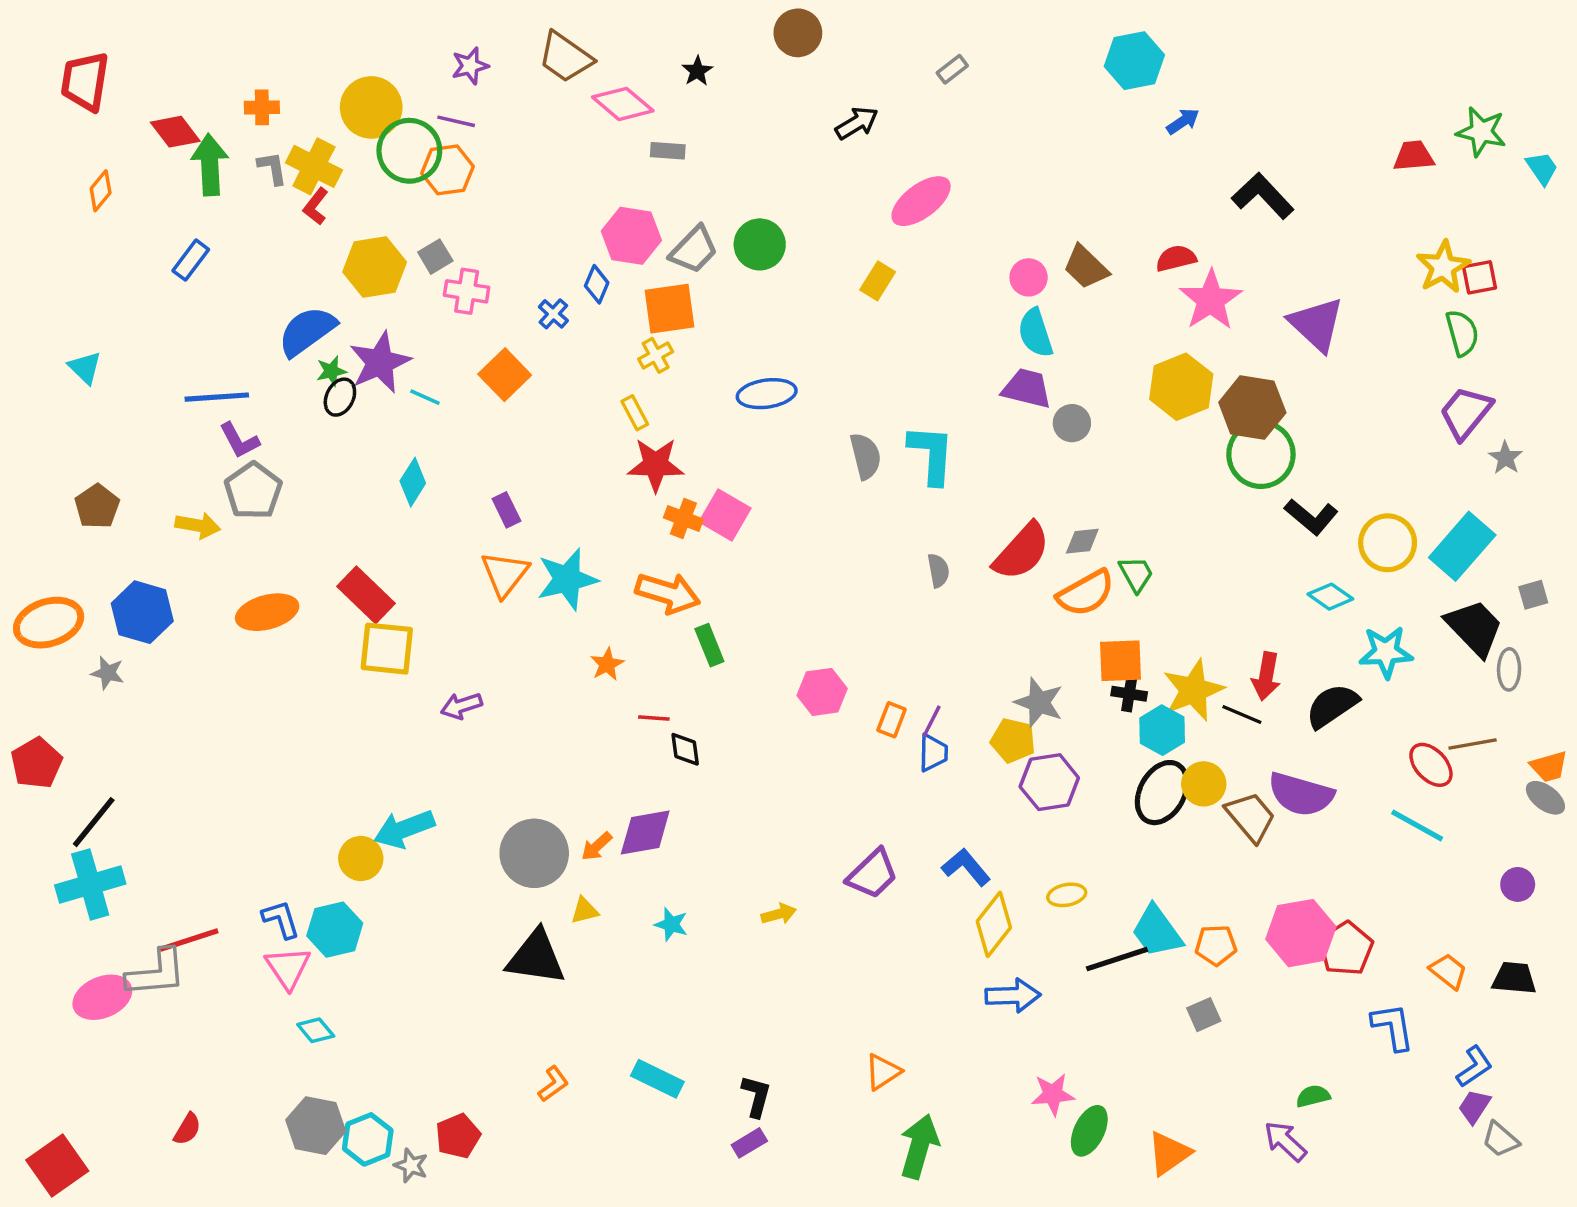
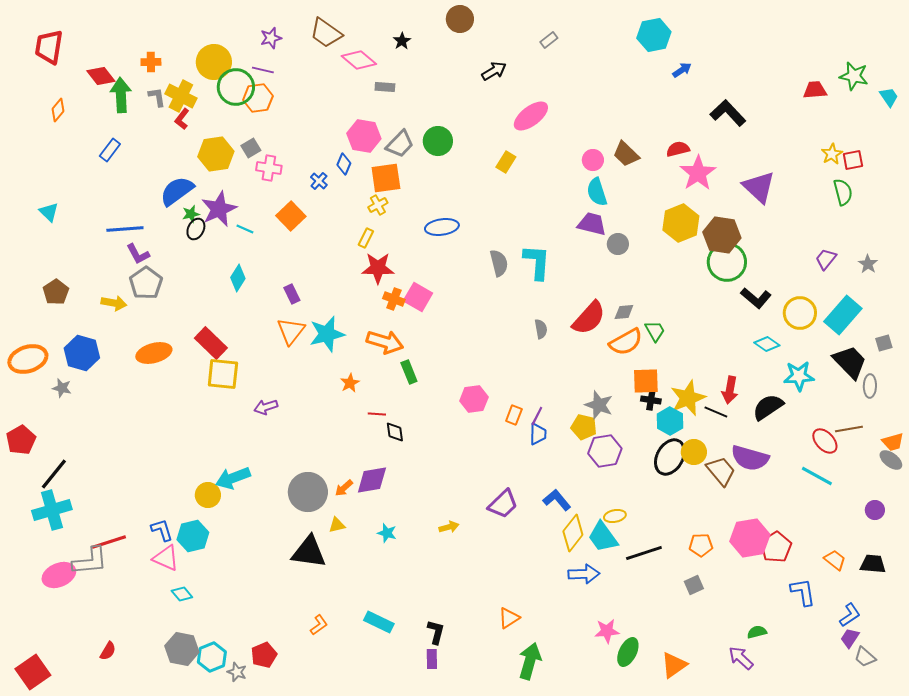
yellow star: (1443, 267) -> (832, 154), size x0.7
yellow rectangle: (635, 413) -> (366, 238), turned 54
purple trapezoid: (1466, 413) -> (826, 259), moved, size x0.7
cyan trapezoid: (1157, 931) -> (603, 537), moved
pink triangle: (288, 968) -> (166, 558), turned -32
purple rectangle: (749, 1143) -> (432, 659), turned -60

